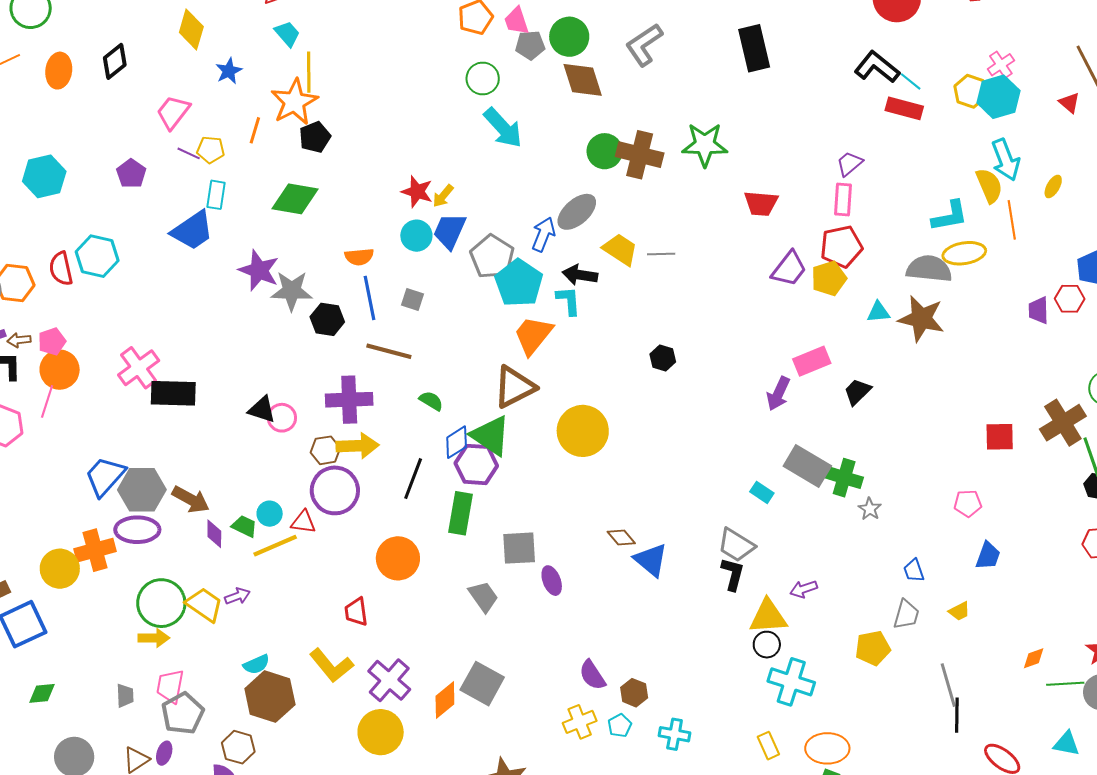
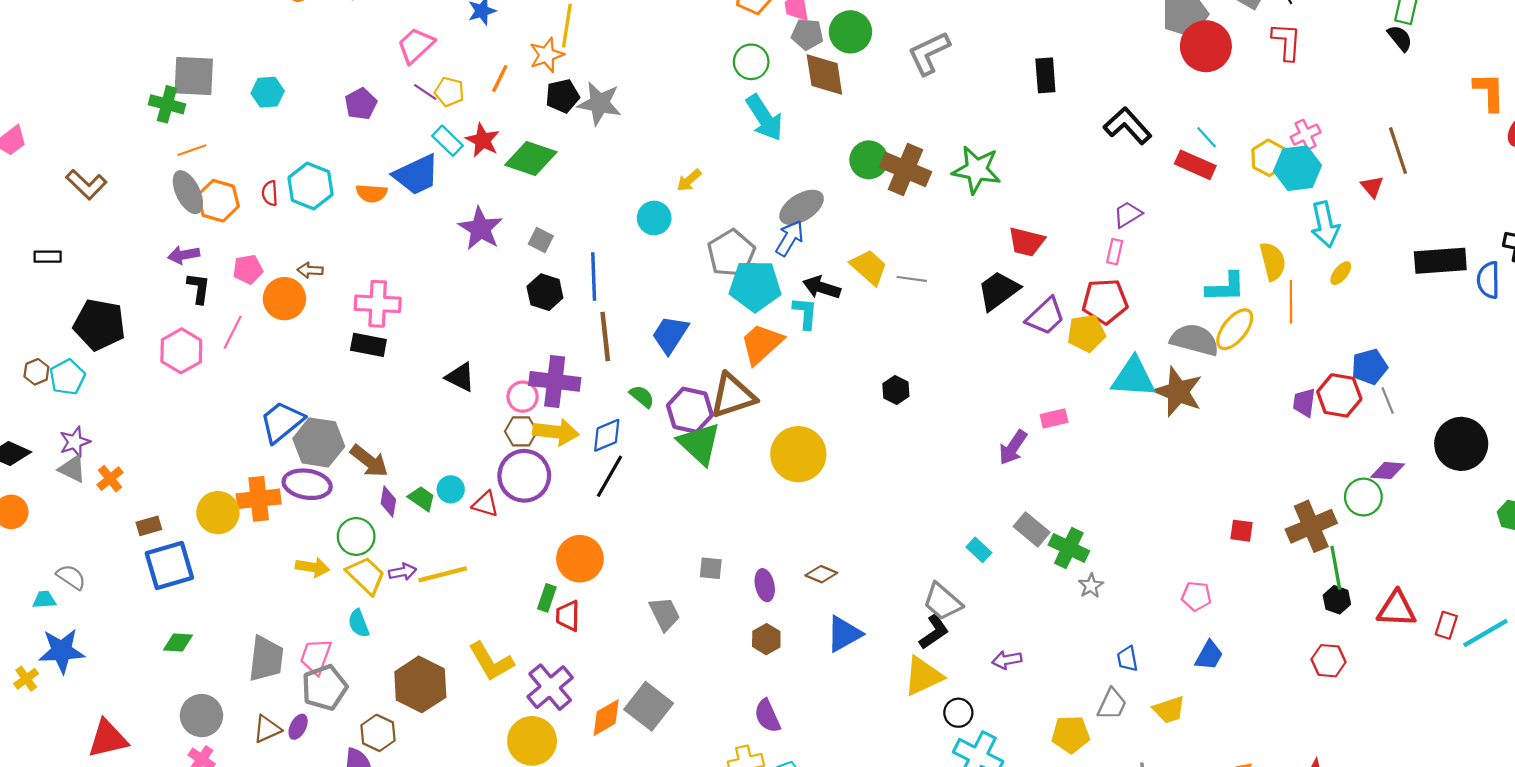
black rectangle: (754, 48) -> (1045, 75), size x0.7
black L-shape: (877, 67) -> (1128, 126), moved
brown diamond: (583, 80) -> (824, 74), moved
orange star: (294, 102) -> (547, 55), size x0.7
cyan arrow: (1006, 160) -> (1325, 224), moved
cyan hexagon: (44, 176) -> (268, 92), size x0.7
red star: (417, 192) -> (483, 140), moved
cyan rectangle: (216, 195) -> (447, 141), turned -64
pink rectangle: (843, 200) -> (1115, 252), size x0.7
gray ellipse: (577, 212) -> (802, 207), moved
blue trapezoid: (450, 231) -> (670, 335), moved
yellow ellipse: (964, 253) -> (1235, 329), turned -51
orange semicircle: (359, 257) -> (372, 193), moved
red semicircle: (61, 269) -> (270, 193), size x0.7
cyan pentagon: (519, 283) -> (755, 286), turned 30
gray star: (292, 291) -> (599, 103), moved
red hexagon: (1070, 299) -> (1339, 395), size x1.4
gray square: (413, 300) -> (541, 240), moved
cyan triangle: (878, 312) -> (1133, 377), size x1.8
brown arrow: (19, 340) -> (310, 270), moved
brown line: (389, 351) -> (605, 337), turned 60
pink rectangle: (812, 361) -> (1054, 418), size x0.7
pink cross: (139, 368) -> (378, 304), moved, turned 30
orange circle: (60, 370) -> (284, 299), moved
black trapezoid: (857, 392) -> (998, 291), moved, size x1.4
black rectangle: (173, 393) -> (368, 345), size x0.7
pink circle: (282, 418) -> (523, 397), moved
red square: (1000, 437) -> (1242, 531), size x0.7
blue diamond: (457, 442) -> (607, 435), moved
purple hexagon: (476, 464) -> (690, 410), moved
gray rectangle: (807, 466) -> (1032, 529), size x0.7
green rectangle: (461, 513) -> (547, 598), moved, size x0.6
brown diamond: (621, 537) -> (821, 574), turned -36
yellow line: (275, 546) -> (443, 574), moved
gray square: (519, 548) -> (711, 568), size x0.6
blue triangle: (651, 560) -> (844, 634), moved, turned 42
black L-shape: (733, 574) -> (934, 632), turned 32
purple ellipse: (552, 581) -> (765, 585), moved
green circle: (161, 603) -> (356, 536), moved, size x0.7
yellow trapezoid: (959, 611) -> (1169, 710), size x1.4
red trapezoid: (356, 612) -> (568, 616), moved
yellow triangle: (768, 617) -> (923, 676), moved, turned -30
yellow arrow: (154, 638) -> (312, 567), moved
cyan semicircle: (256, 664) -> (359, 623), moved, turned 84
brown hexagon: (634, 693) -> (766, 639), moved
gray trapezoid: (125, 696) -> (266, 659), size x1.8

